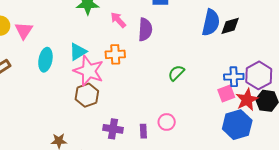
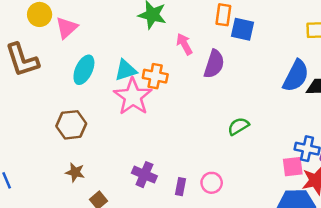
orange cross: (115, 54) -> (155, 76), moved
brown hexagon: (87, 95) -> (71, 125), moved

